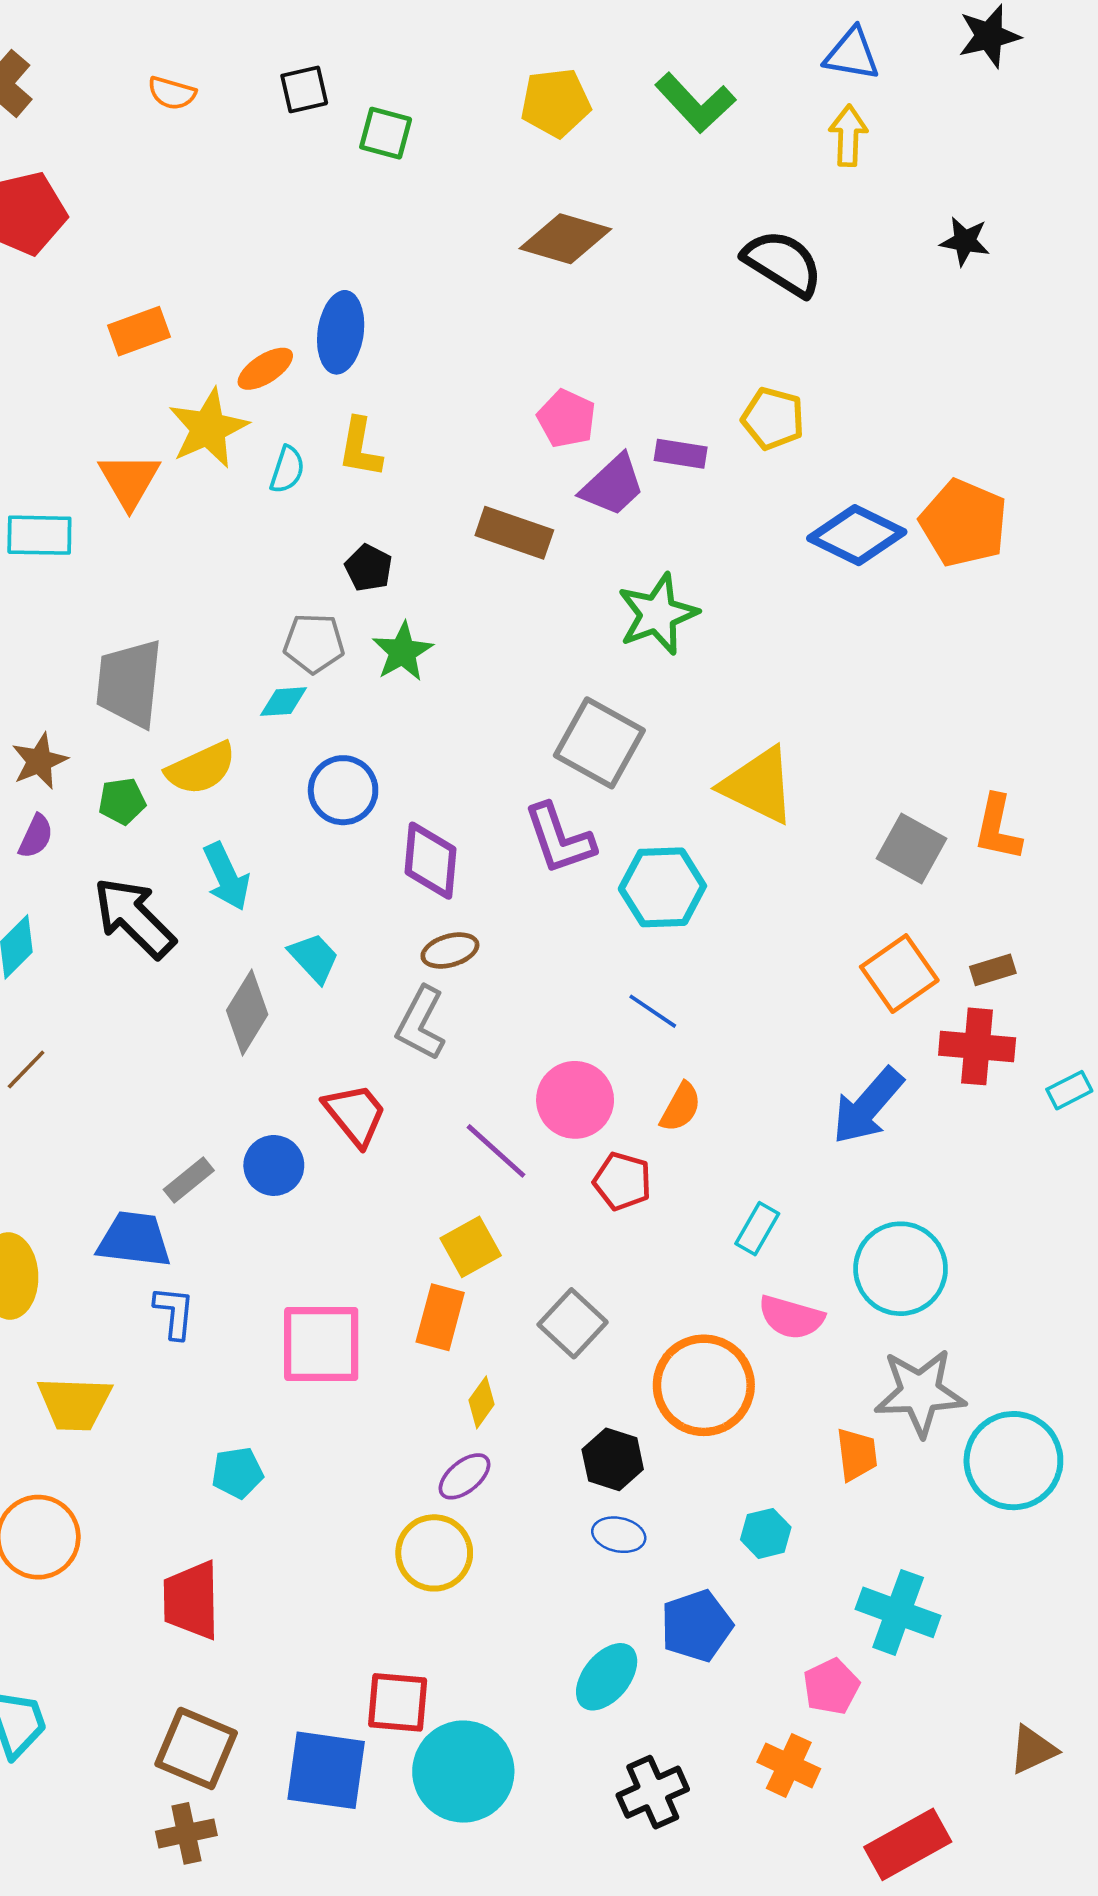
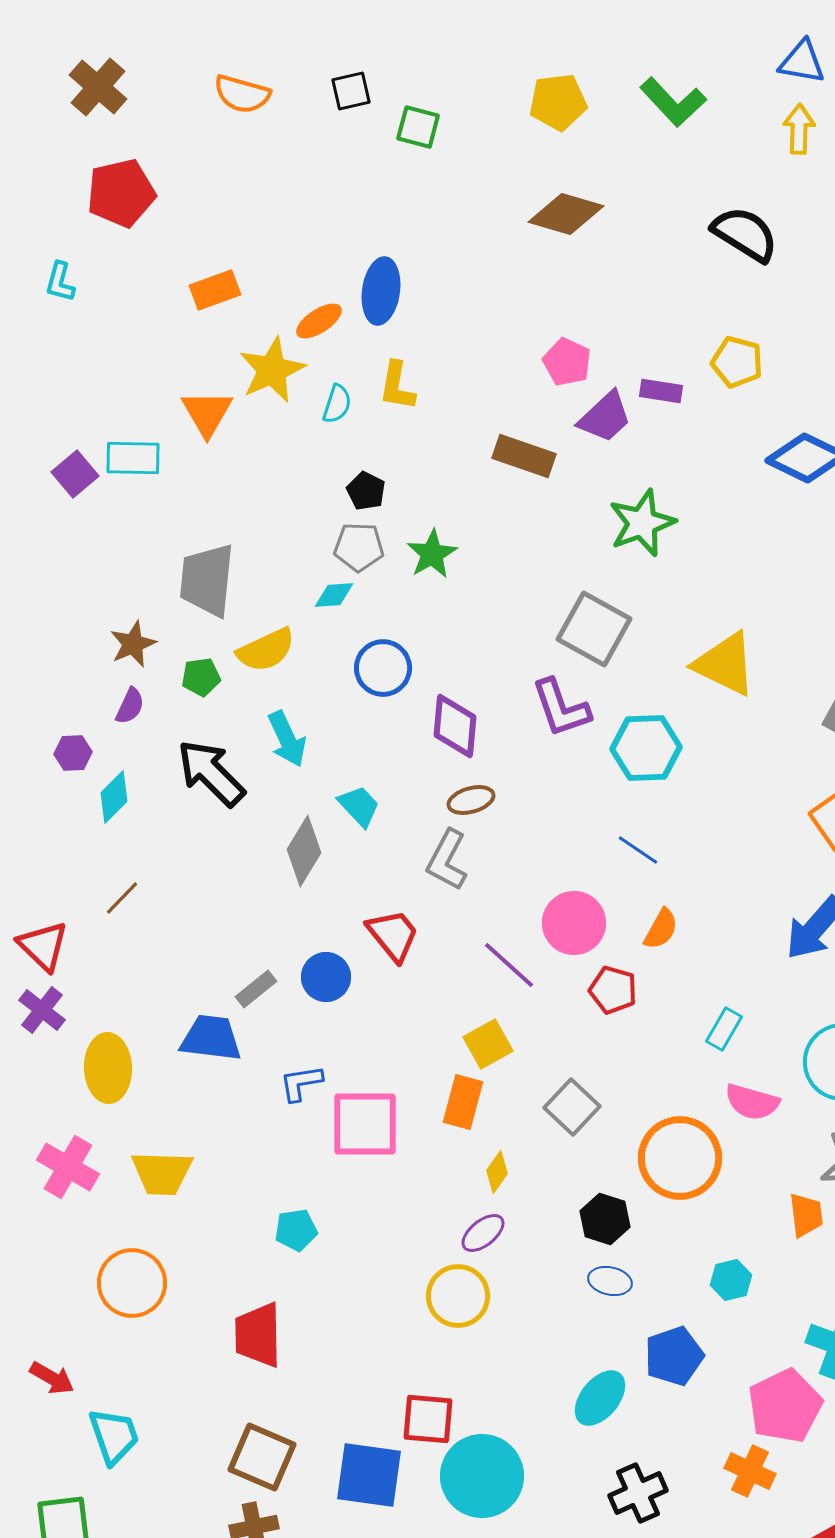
orange semicircle: (172, 93) -> (242, 94), size x1.4
black pentagon: (369, 568) -> (366, 491), moved
blue L-shape: (174, 1312) -> (301, 1083), moved, turned -105
pink pentagon: (831, 1686) -> (785, 1406), size x1.6

